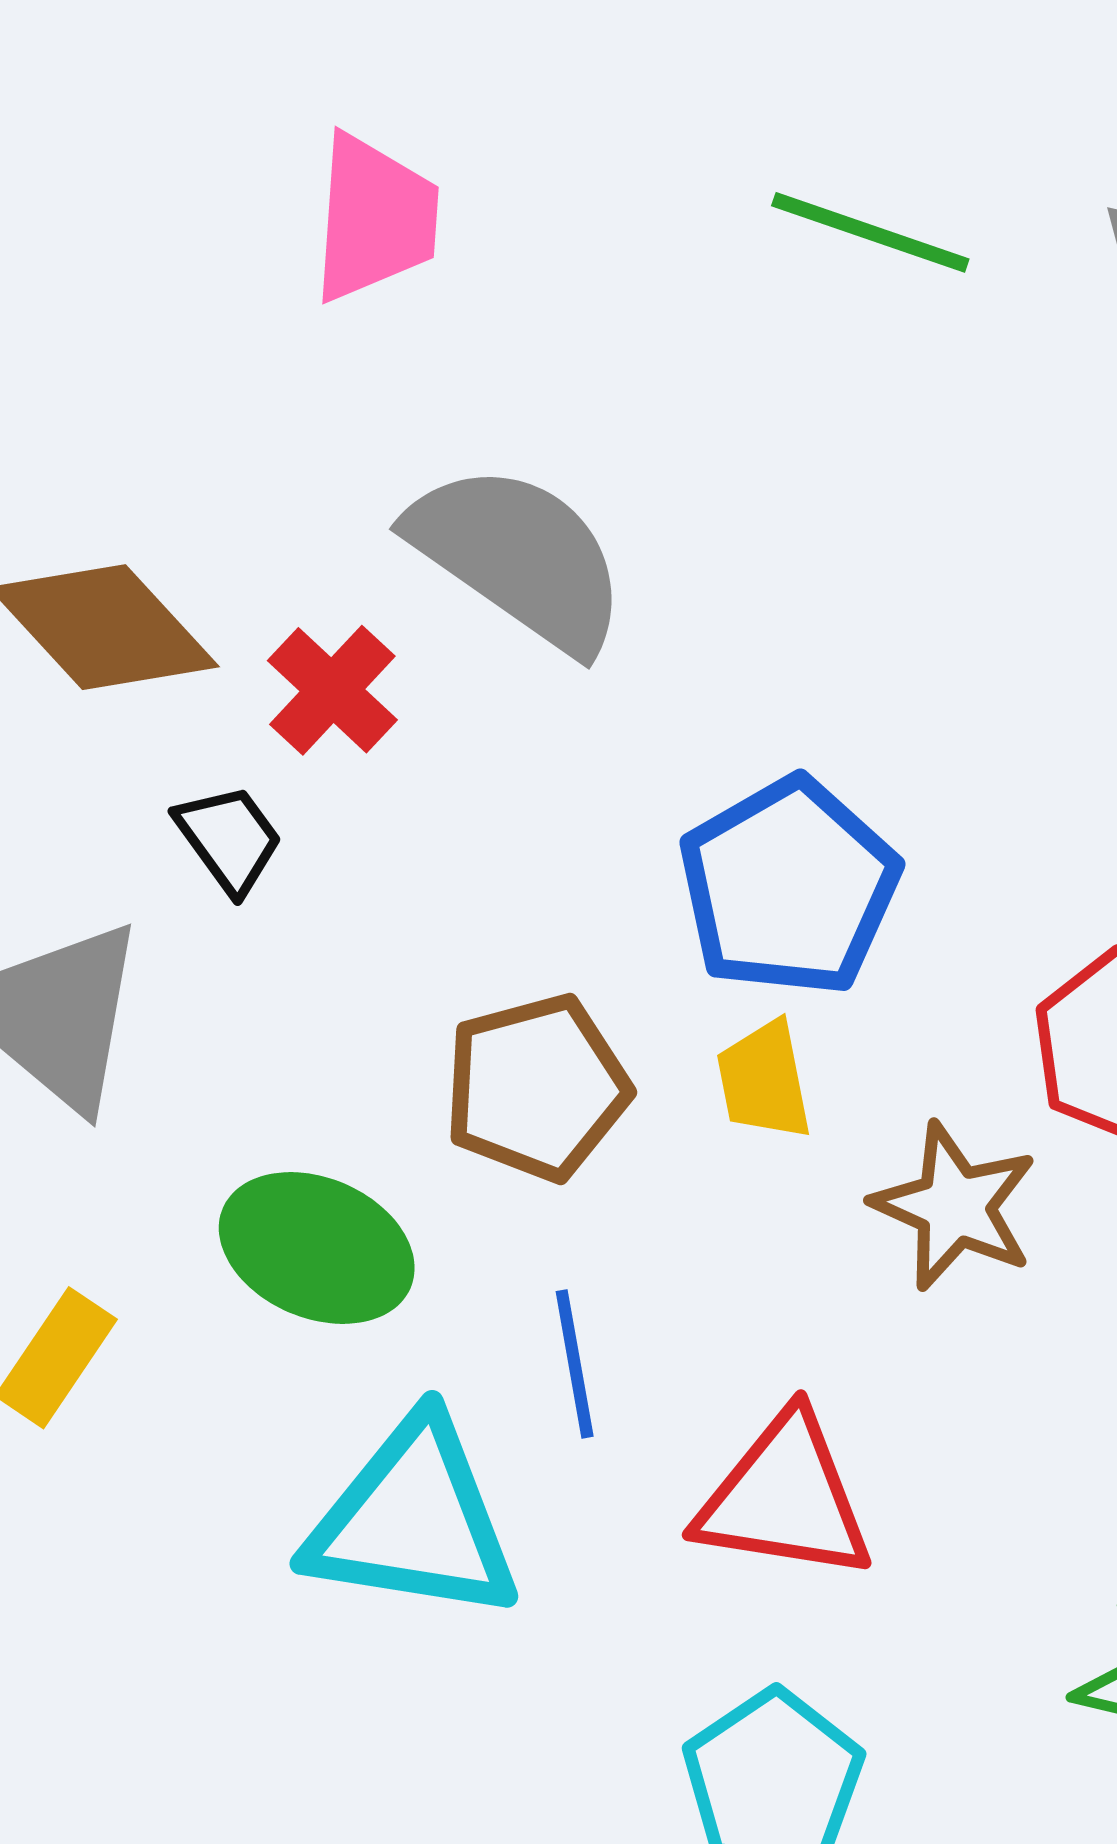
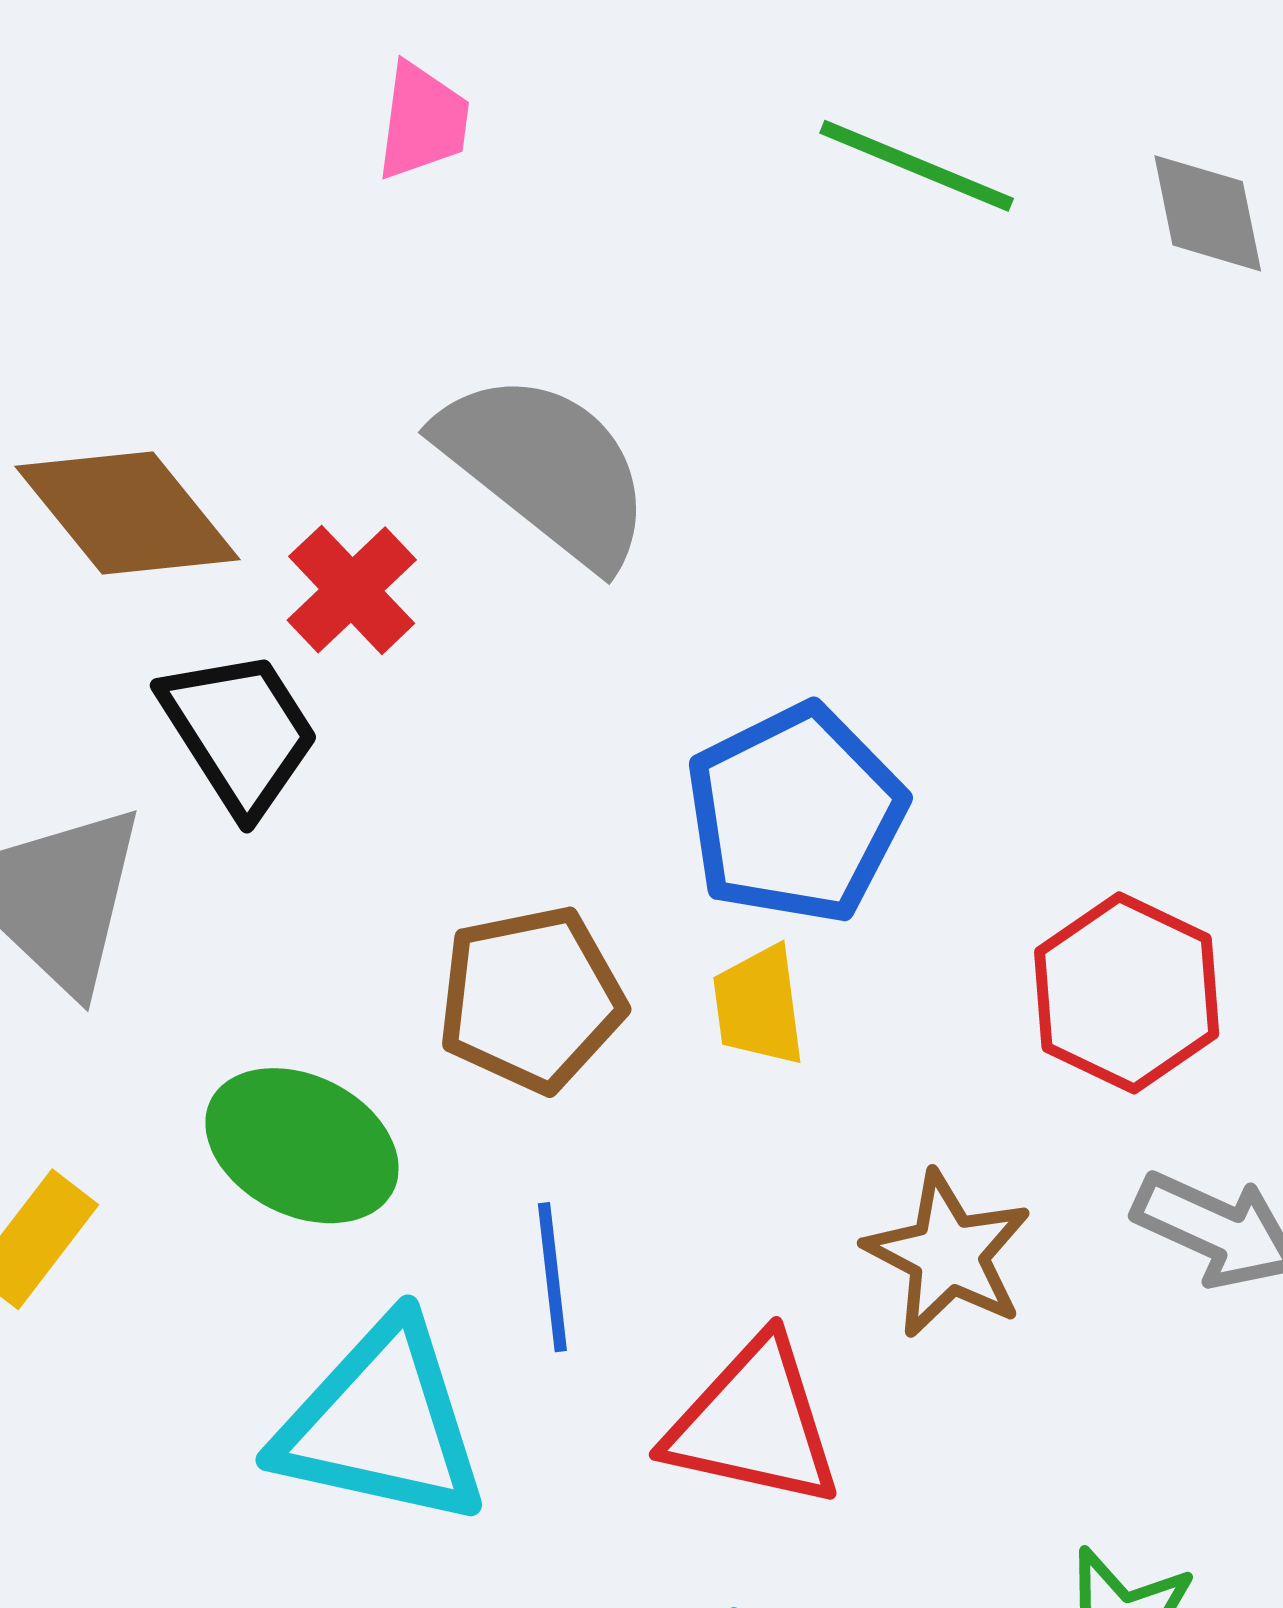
pink trapezoid: (375, 218) -> (423, 121), size x0.7
black trapezoid: (229, 839) -> (239, 732), size x1.5
brown star: (955, 1206) -> (948, 1254), moved

